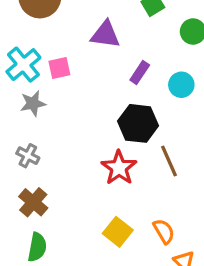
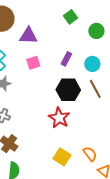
purple triangle: (105, 35) -> (28, 36), moved
pink square: (59, 68) -> (33, 63), moved
brown line: (169, 161) -> (95, 89), moved

